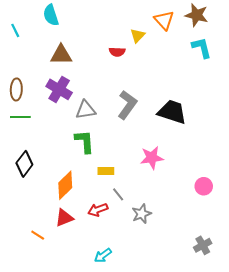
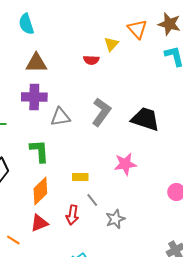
purple cross: (59, 89) -> (34, 97), turned -30
green L-shape: (85, 141) -> (39, 151), moved
red arrow: (98, 210) -> (72, 215), turned -60

